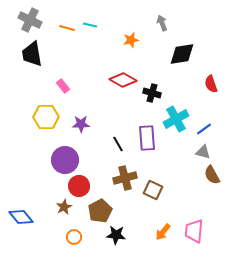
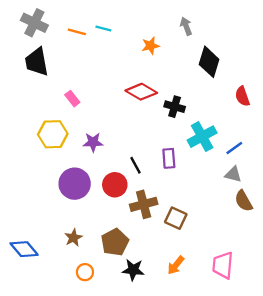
black diamond: (182, 54) -> (209, 62), turned -64
purple rectangle: (147, 138) -> (169, 158), size x0.7
red circle: (79, 186) -> (115, 185), moved
orange arrow: (163, 232) -> (176, 265), moved

